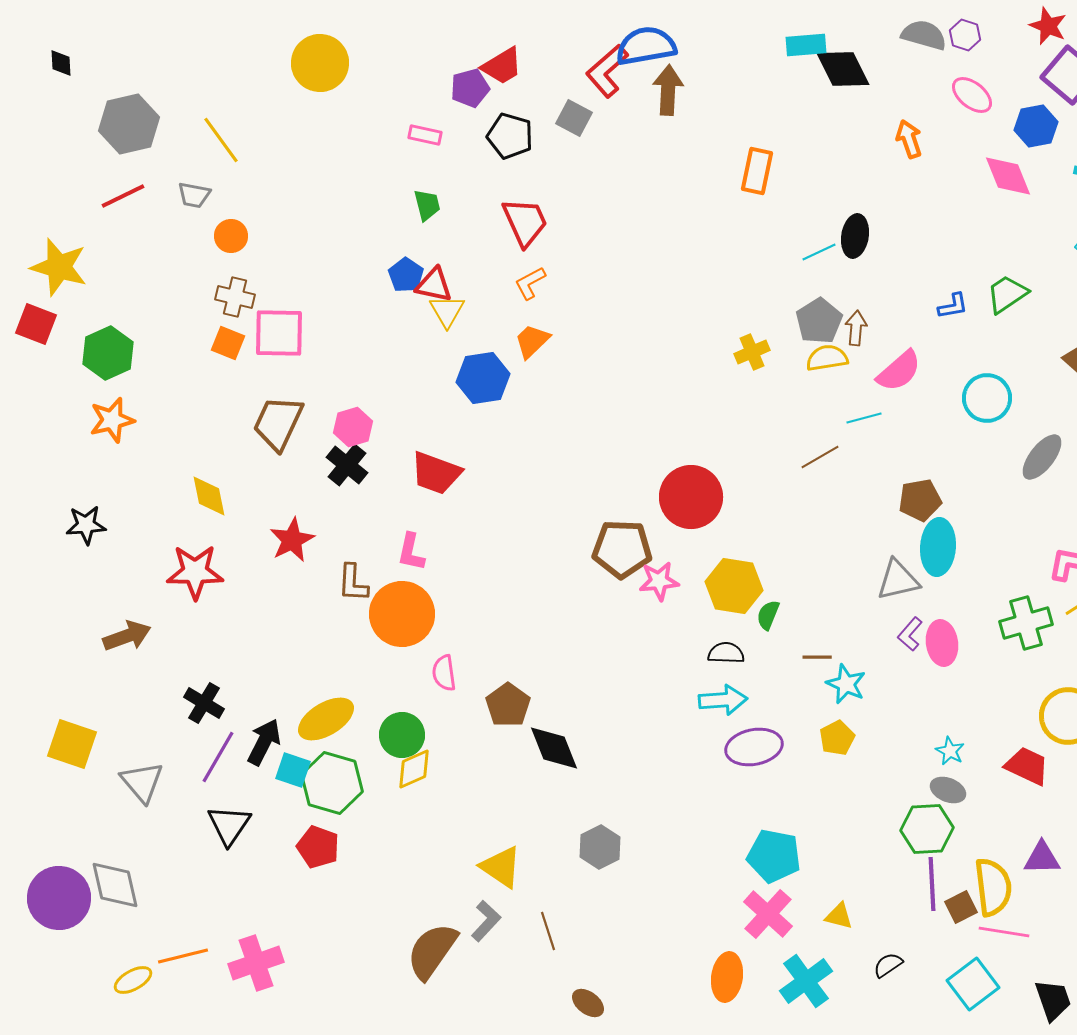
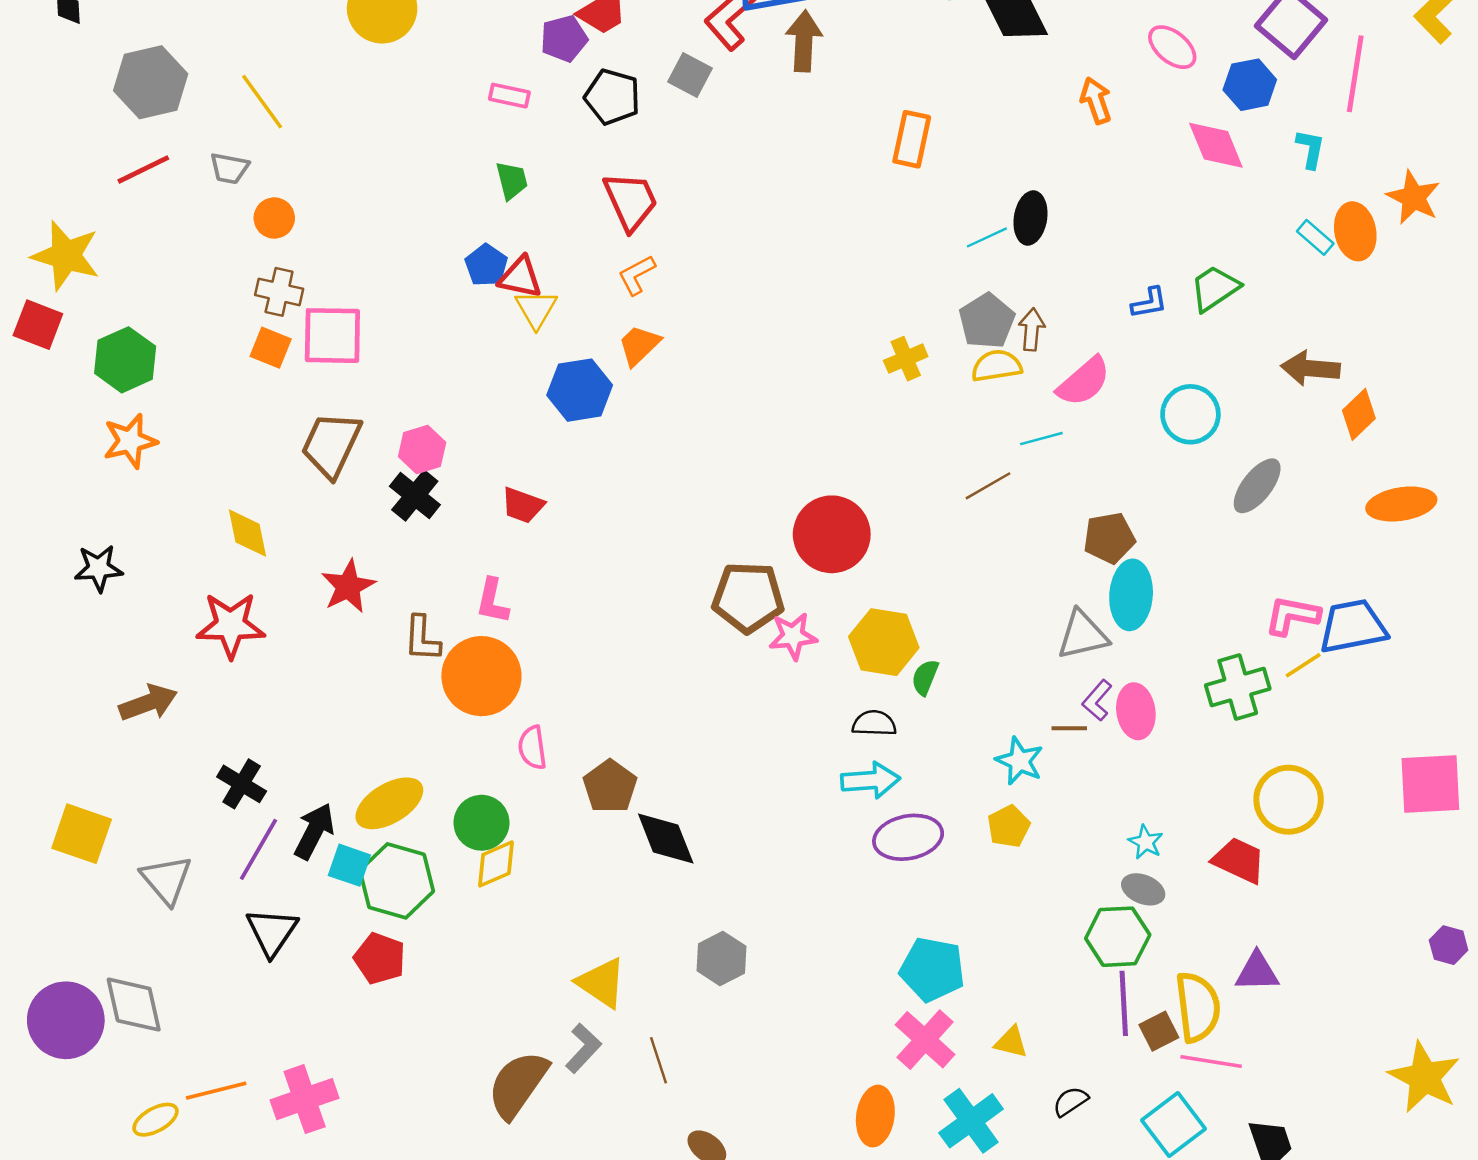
red trapezoid: (436, 473) -> (523, 505), size x0.7
brown line: (817, 657) -> (1069, 728), moved

